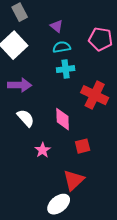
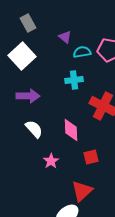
cyan semicircle: (62, 47) -> (82, 52), moved

